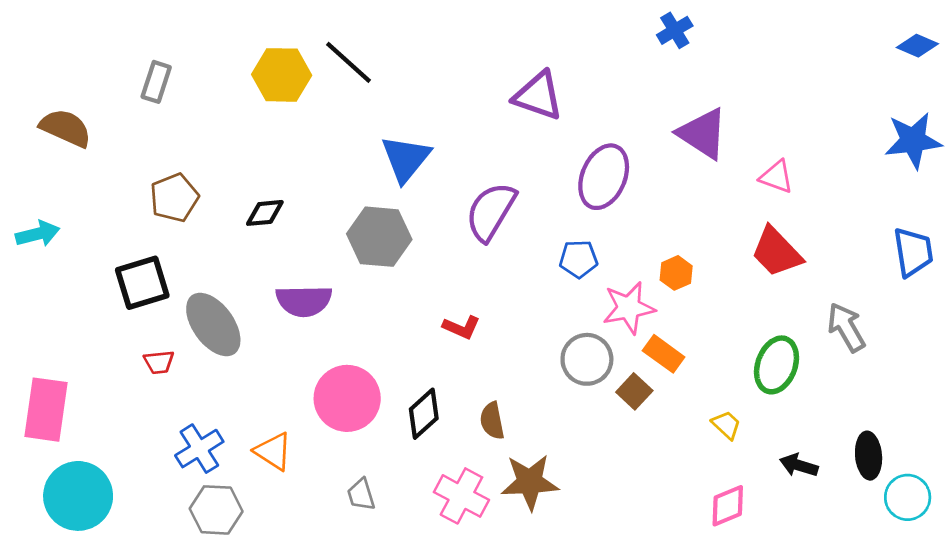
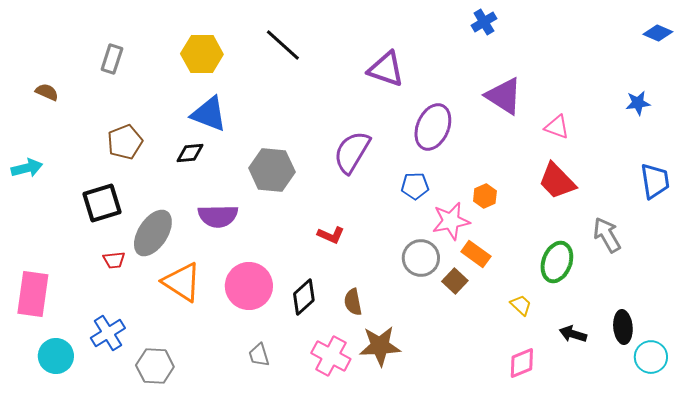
black line: (349, 62) -> (283, 45), moved
brown semicircle: (66, 128) -> (47, 92), size x0.6
blue star: (913, 140) -> (638, 103), moved, size x0.6
blue triangle: (406, 159) -> (209, 114), moved, turned -48
gray ellipse: (213, 324) -> (153, 233), turned 69
blue cross: (199, 449) -> (108, 333), moved
orange triangle: (273, 451) -> (182, 282), moved, size x1.4
cyan circle: (78, 496) -> (56, 356), size x0.7

